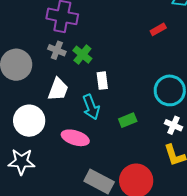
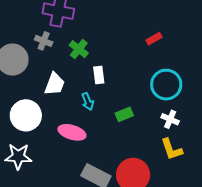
red rectangle: (158, 29) -> (154, 39), moved
gray cross: (57, 50) -> (44, 41), moved
cyan arrow: (91, 107) -> (88, 101), size x0.7

